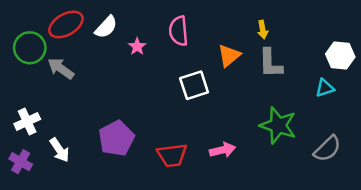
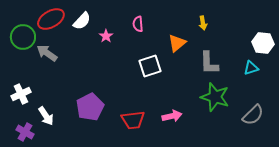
pink semicircle: (179, 31) -> (138, 24), size x0.7
gray L-shape: (270, 63) -> (209, 63), moved
purple cross: (21, 162) -> (25, 132), moved

